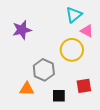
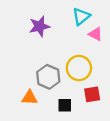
purple star: (22, 30) -> (39, 26), moved
yellow circle: (72, 50) -> (79, 68), moved

